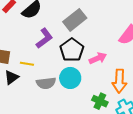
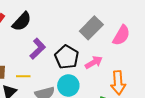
gray rectangle: (75, 20) -> (91, 28), moved

